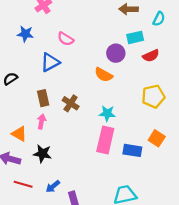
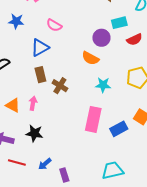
brown rectangle: (43, 98) -> (40, 75), moved
cyan star: (107, 113) -> (103, 85), moved
orange triangle: (19, 134) -> (13, 105), moved
blue rectangle: (132, 150) -> (119, 129), turned -36

